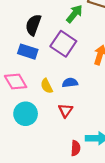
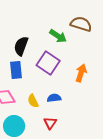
green arrow: (74, 14) -> (58, 36), turned 84
blue rectangle: (28, 52) -> (16, 70), turned 66

